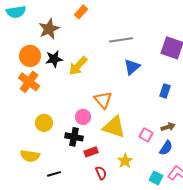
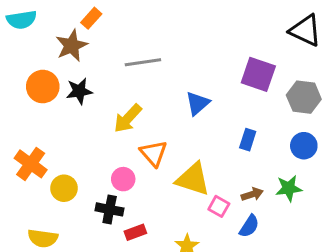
orange rectangle: (81, 12) -> (91, 18), moved
gray line: (121, 40) -> (143, 62), moved
yellow arrow: (78, 66) -> (128, 118), moved
orange cross: (29, 82) -> (31, 164), moved
yellow triangle: (114, 127) -> (193, 179), moved

